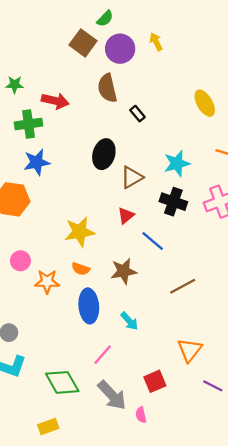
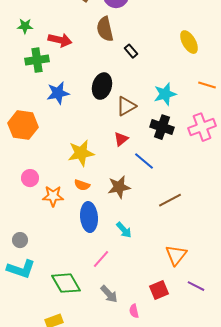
blue star: (37, 162) -> (58, 93), moved
red square: (155, 381) -> (159, 290), moved
gray arrow: (112, 395) -> (109, 294), size x0.7

